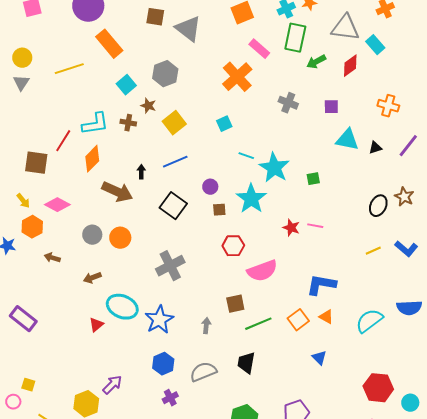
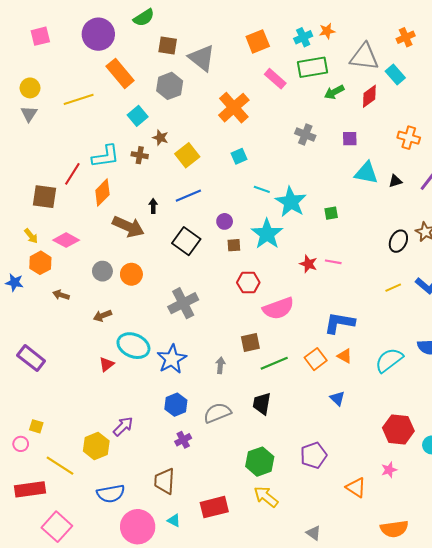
green rectangle: (295, 38) -> (313, 67), turned 68
gray hexagon: (165, 74) -> (170, 86), moved
orange cross: (237, 77) -> (234, 108), moved

